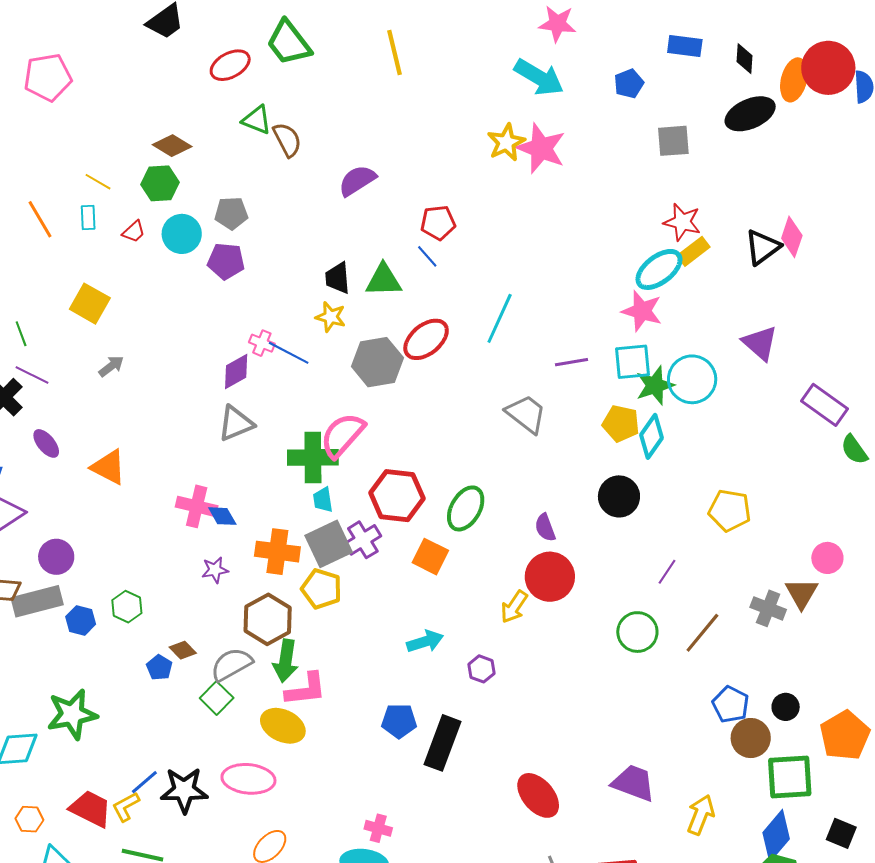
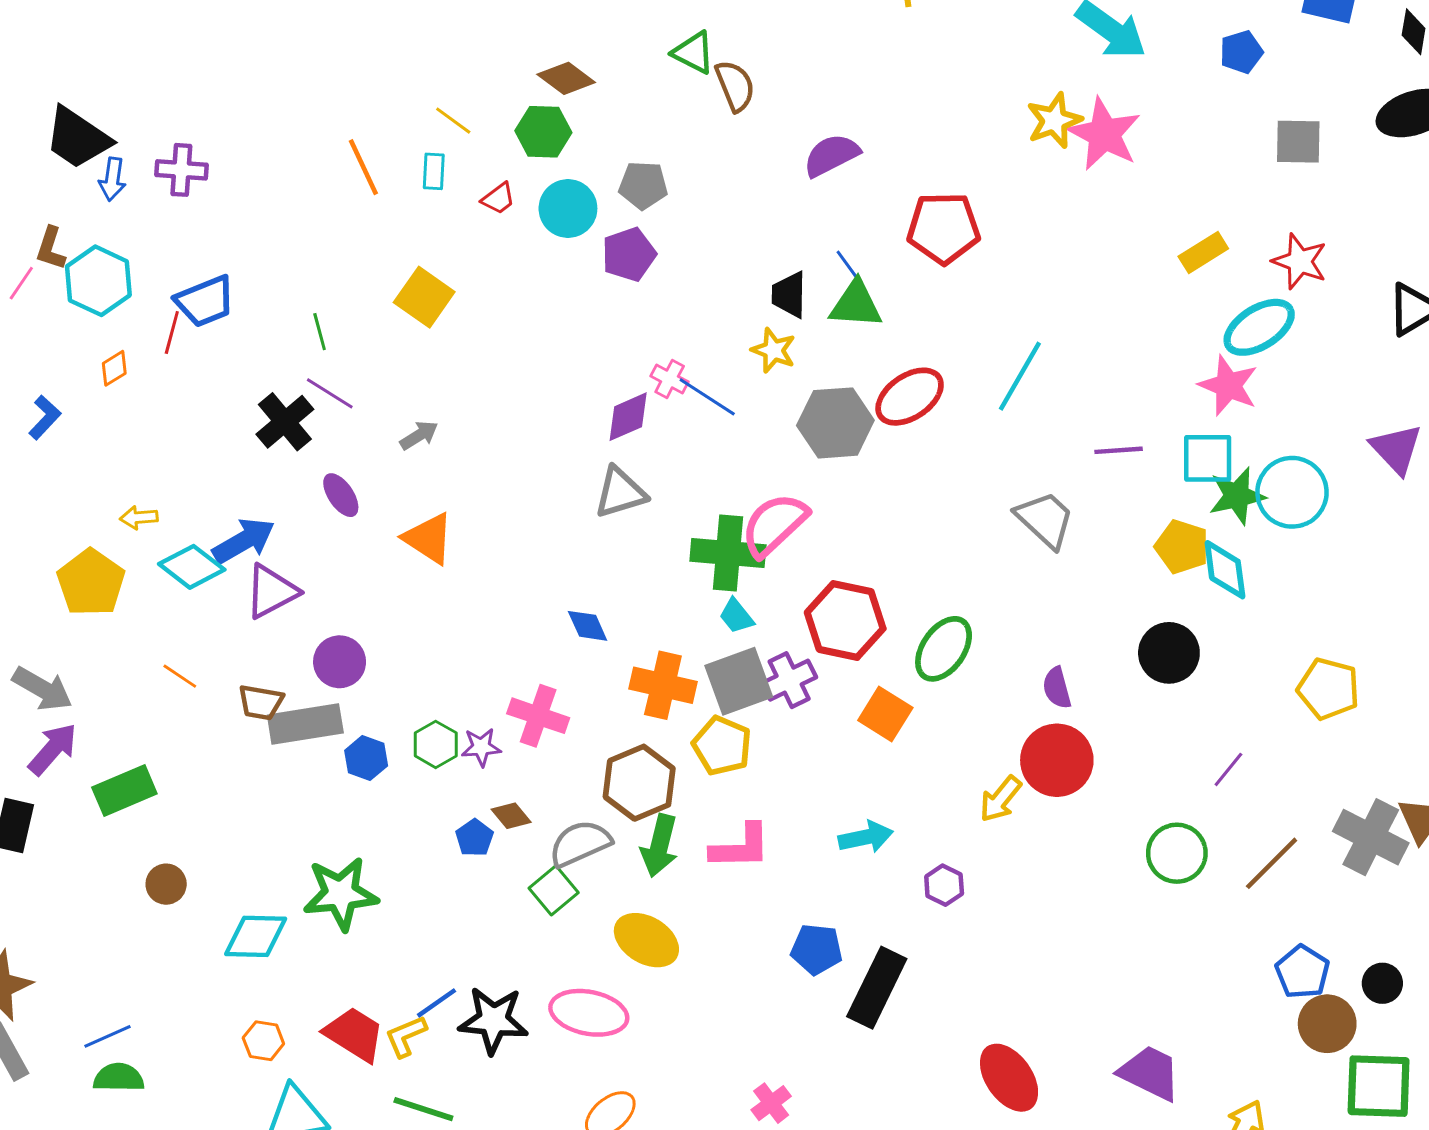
red pentagon: (438, 223) -> (944, 228), size x1.4
yellow rectangle: (693, 251) -> (1203, 253), moved
blue line: (427, 256) -> (849, 267), moved
purple pentagon: (226, 261) -> (629, 254), turned -30
gray arrow: (111, 366) -> (419, 435), moved
cyan diamond: (652, 436) -> (1225, 570), turned -48
cyan trapezoid: (323, 500) -> (736, 616), turned -36
pink cross: (197, 506) -> (538, 716), moved
purple star: (215, 570) -> (481, 747), moved
gray cross: (768, 608) -> (1371, 837), size x1.4
pink L-shape: (306, 689) -> (741, 847), moved
pink cross: (378, 828) -> (771, 1103), turned 32

